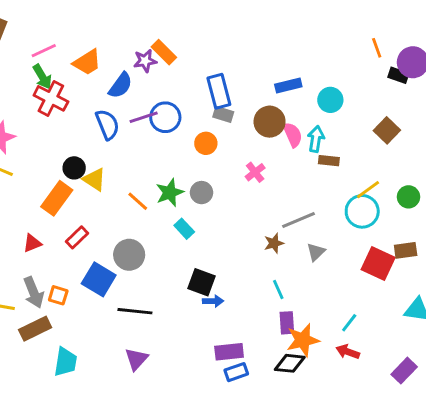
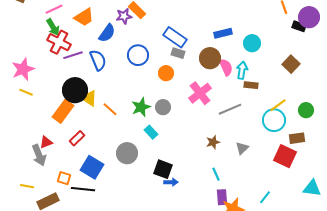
blue rectangle: (219, 91) -> (175, 37), turned -40
purple line: (144, 117) -> (73, 55), moved
black circle: (74, 168) -> (75, 90), size x1.6
pink cross: (255, 172) -> (200, 93), size x1.6
orange line: (138, 201) -> (110, 109), moved
gray line: (298, 220) -> (230, 109), moved
brown rectangle: (406, 250) -> (297, 138), moved
gray circle: (129, 255) -> (127, 153), moved
gray arrow: (34, 292) -> (39, 155), moved
black line: (135, 311) -> (83, 189), moved

